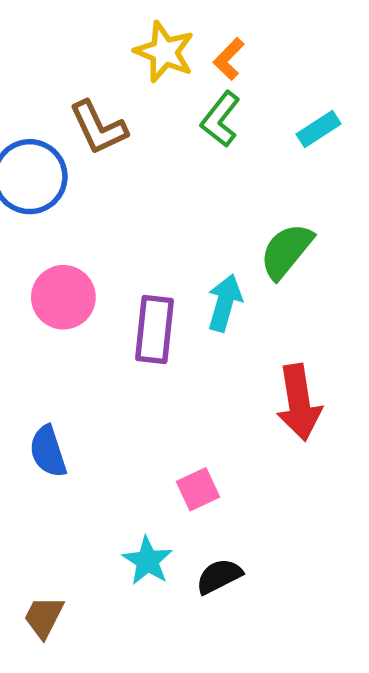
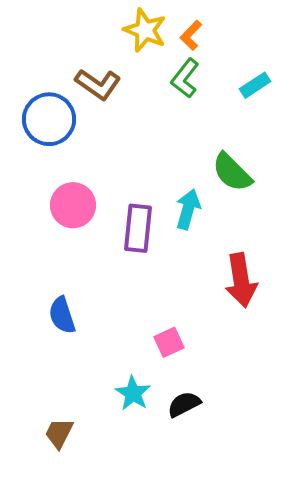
brown L-shape: (98, 128) -> (98, 84), turned -30
green semicircle: (286, 251) -> (232, 172), turned -84

